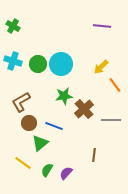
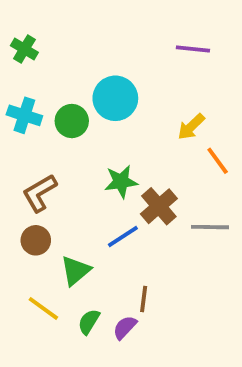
cyan circle: (61, 64) -> (115, 98), moved
brown circle: (29, 123) -> (36, 240), moved
blue line: (54, 126) -> (123, 237), moved, turned -54
brown line: (94, 155) -> (144, 299), moved

